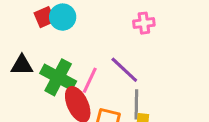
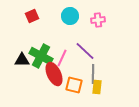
cyan circle: (63, 17) -> (70, 16), moved
black triangle: (22, 65) -> (22, 60), moved

